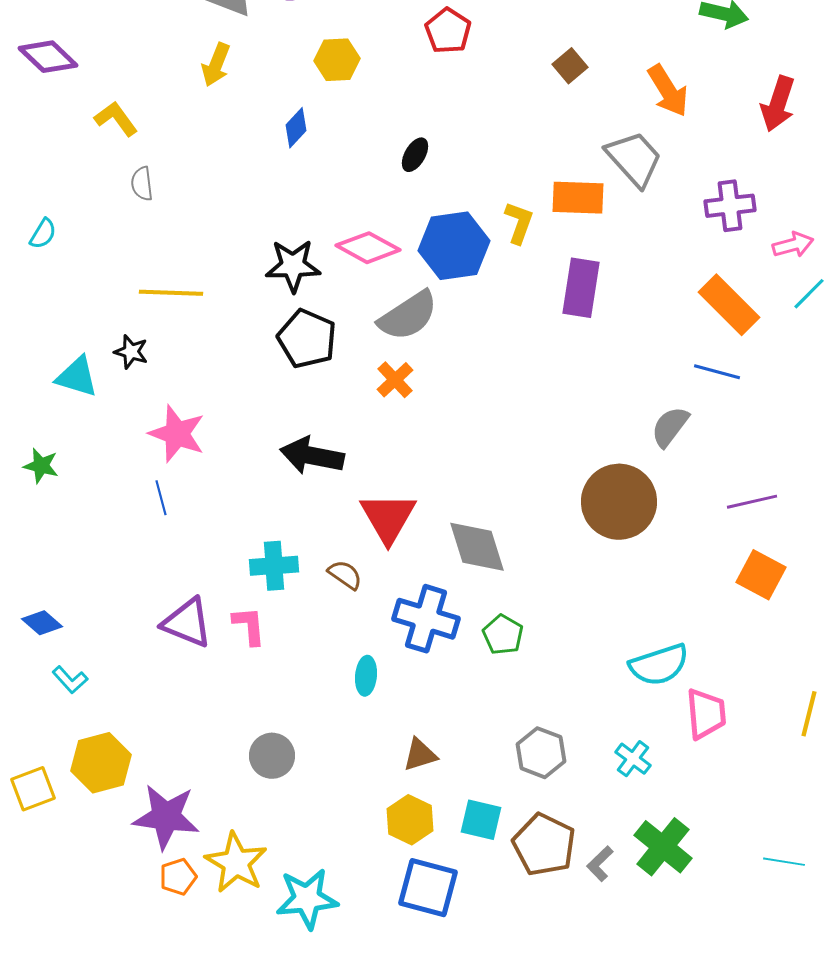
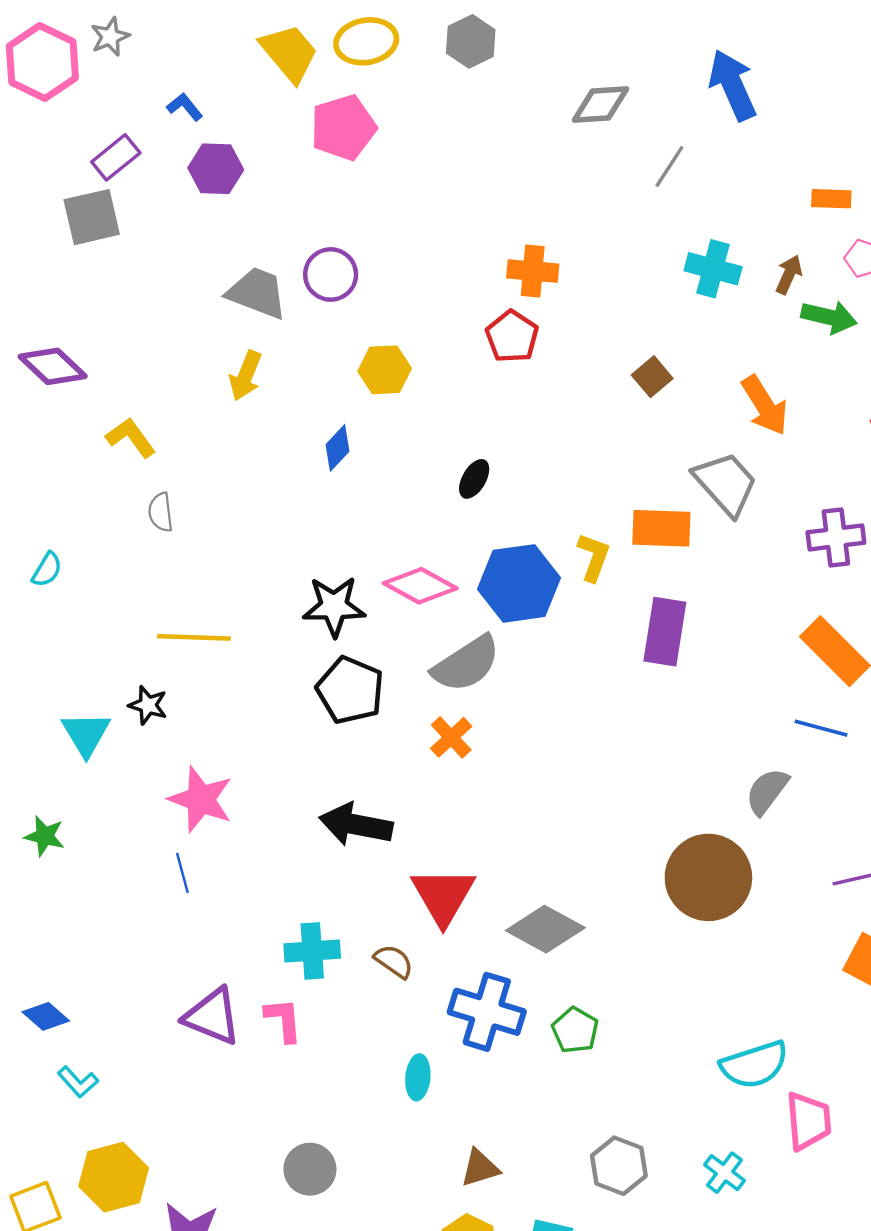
cyan triangle: (77, 377) -> (86, 734), turned 42
gray diamond: (477, 547) -> (545, 929), turned -44

